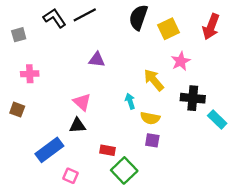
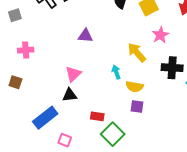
pink triangle: (82, 102) -> (73, 74), turned 36

